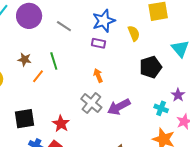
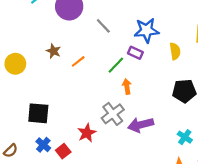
green line: (54, 61) -> (116, 65), moved, turned 48
orange line: (38, 76) -> (78, 61), moved
red star: (61, 124) -> (87, 133), moved

